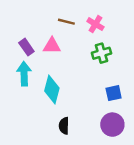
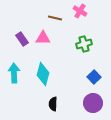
pink cross: (95, 24) -> (80, 11), moved
cyan arrow: (24, 74) -> (14, 73), moved
blue square: (114, 93) -> (94, 77), turned -32

